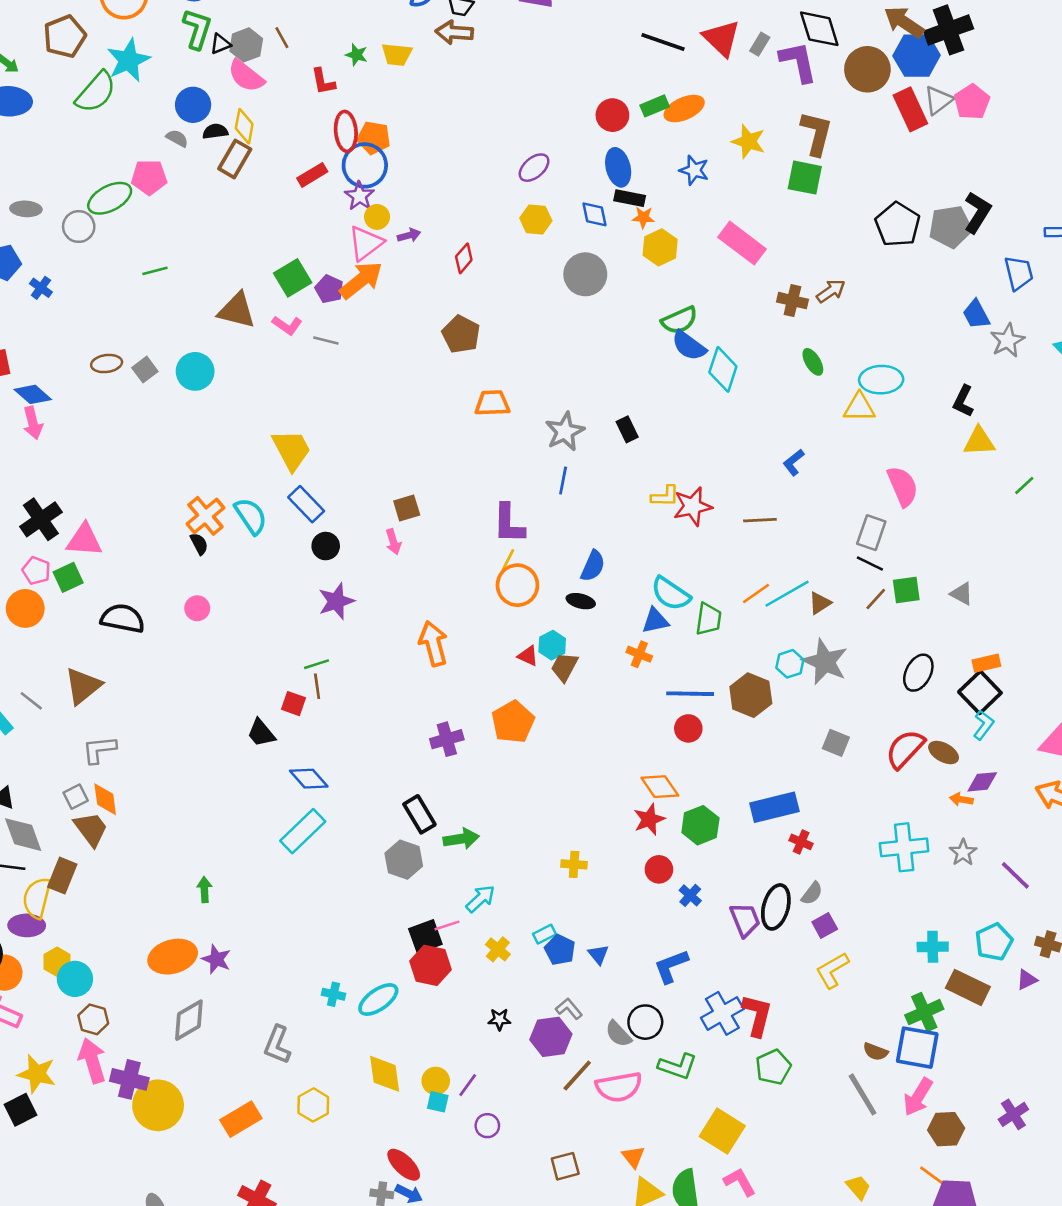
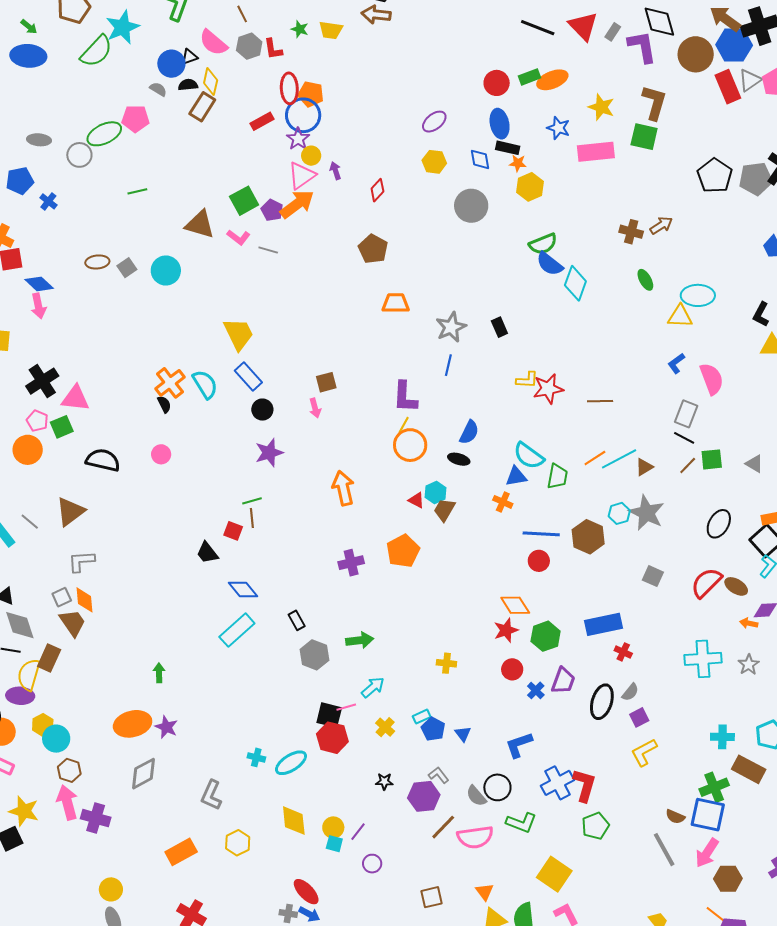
black triangle: (220, 44) -> (189, 57), moved
gray hexagon: (246, 45) -> (249, 46), moved
purple arrow: (409, 235) -> (335, 171), turned -96
pink rectangle: (742, 243) -> (596, 152), moved, turned -45
blue L-shape: (794, 462) -> (676, 363), moved
black rectangle: (419, 814) -> (297, 620), moved, size x0.7
purple trapezoid: (745, 920) -> (563, 681), moved, turned 40
black square: (425, 936) -> (329, 715), turned 32
yellow circle: (158, 1105) -> (111, 889), moved, size x0.6

